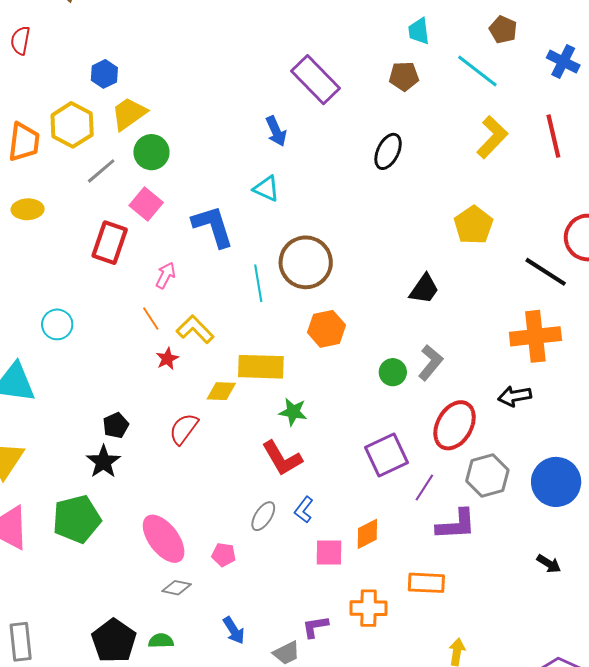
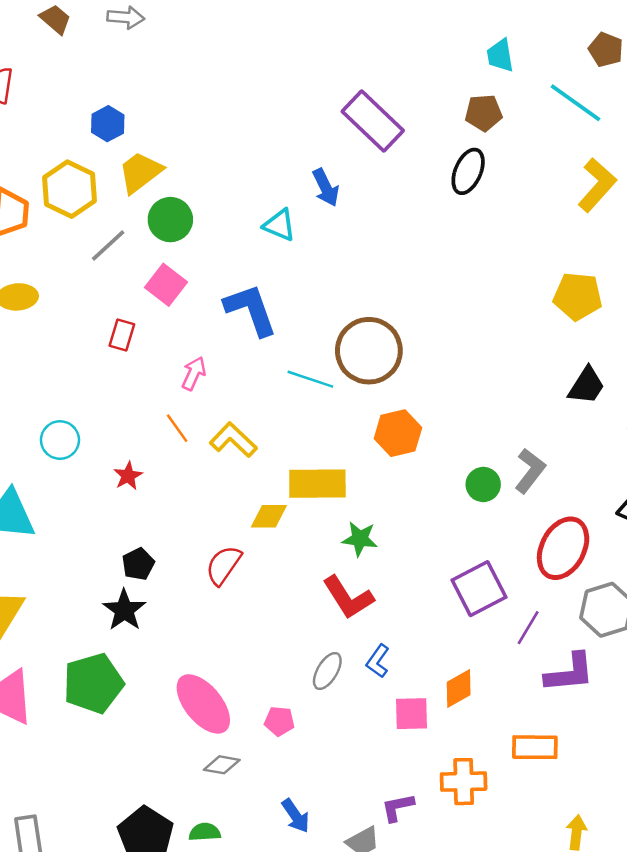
black ellipse: (388, 151) -> (468, 171), moved
cyan triangle: (266, 189) -> (279, 225), moved
yellow pentagon: (473, 225) -> (578, 296), turned -30
red rectangle: (110, 243) -> (122, 335), size x0.6
cyan line: (258, 283) -> (310, 379), turned -60
black trapezoid: (424, 289) -> (586, 386), moved
red star: (167, 359) -> (128, 476), moved

